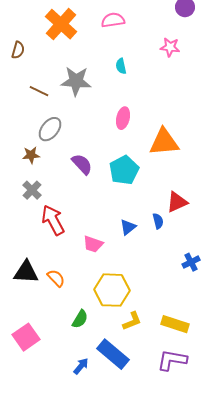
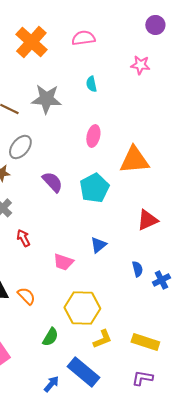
red arrow: (53, 220) -> (23, 238), size x0.6
blue semicircle: (158, 221) -> (137, 269), moved
purple L-shape: (172, 360) -> (142, 378), size x0.7

